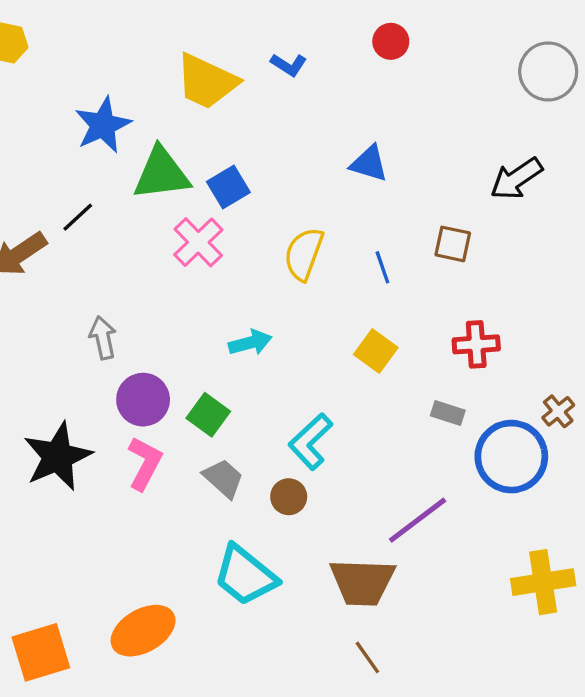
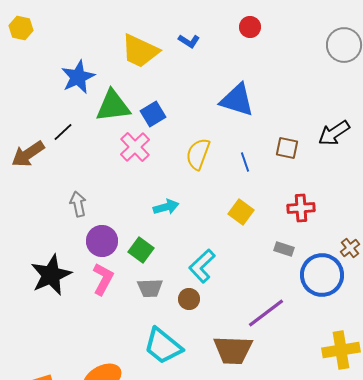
blue triangle: (369, 164) -> (237, 100), size x1.5
black arrow: (516, 179) -> (334, 133), moved
gray trapezoid: (223, 478) -> (150, 288), turned 136

